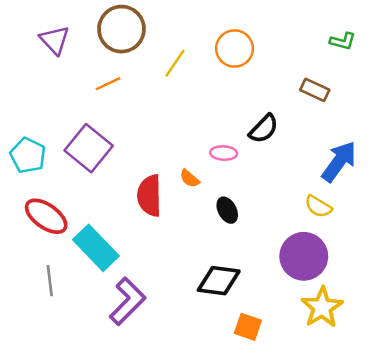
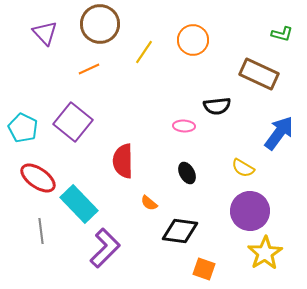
brown rectangle: (315, 90) -> (259, 74), size x1.6
black semicircle: (264, 129) -> (217, 106), turned 40
orange semicircle: (190, 179) -> (149, 203), moved
yellow semicircle: (318, 206) -> (243, 168), moved

